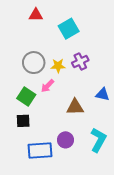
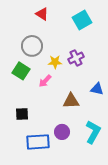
red triangle: (36, 15) -> (42, 14), moved, turned 32
cyan square: (69, 29) -> (82, 20), moved
gray circle: (34, 63) -> (32, 46), moved
green square: (26, 96) -> (21, 71), moved

